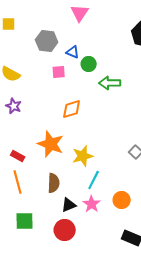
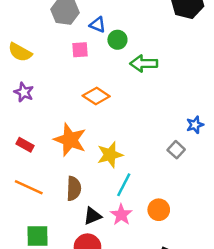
orange diamond: (72, 109) -> (96, 96), turned 50
red rectangle: (18, 156) -> (25, 145), moved
orange line: (18, 182) -> (29, 187), turned -50

